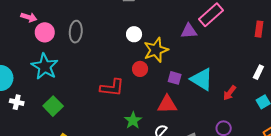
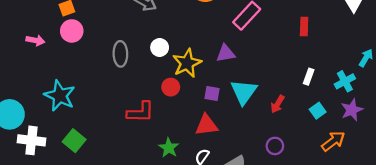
purple triangle: (189, 31) -> (226, 53), moved
pink circle: (45, 32) -> (72, 31), moved
gray ellipse: (76, 32) -> (120, 54), moved
cyan triangle: (202, 79) -> (244, 92), turned 40
white cross: (17, 102) -> (31, 140), size x1.6

